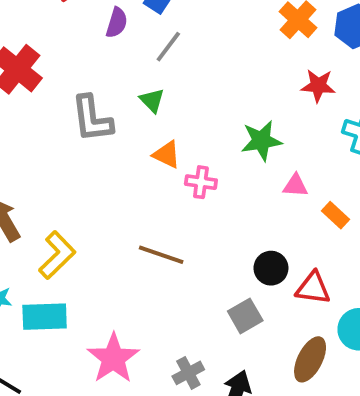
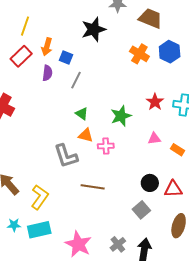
red star: (318, 86) -> (155, 102), moved, turned -30
green triangle: (152, 100) -> (82, 114), moved
gray L-shape: (92, 119) -> (66, 156), moved
green star: (261, 141) -> (121, 116), moved

